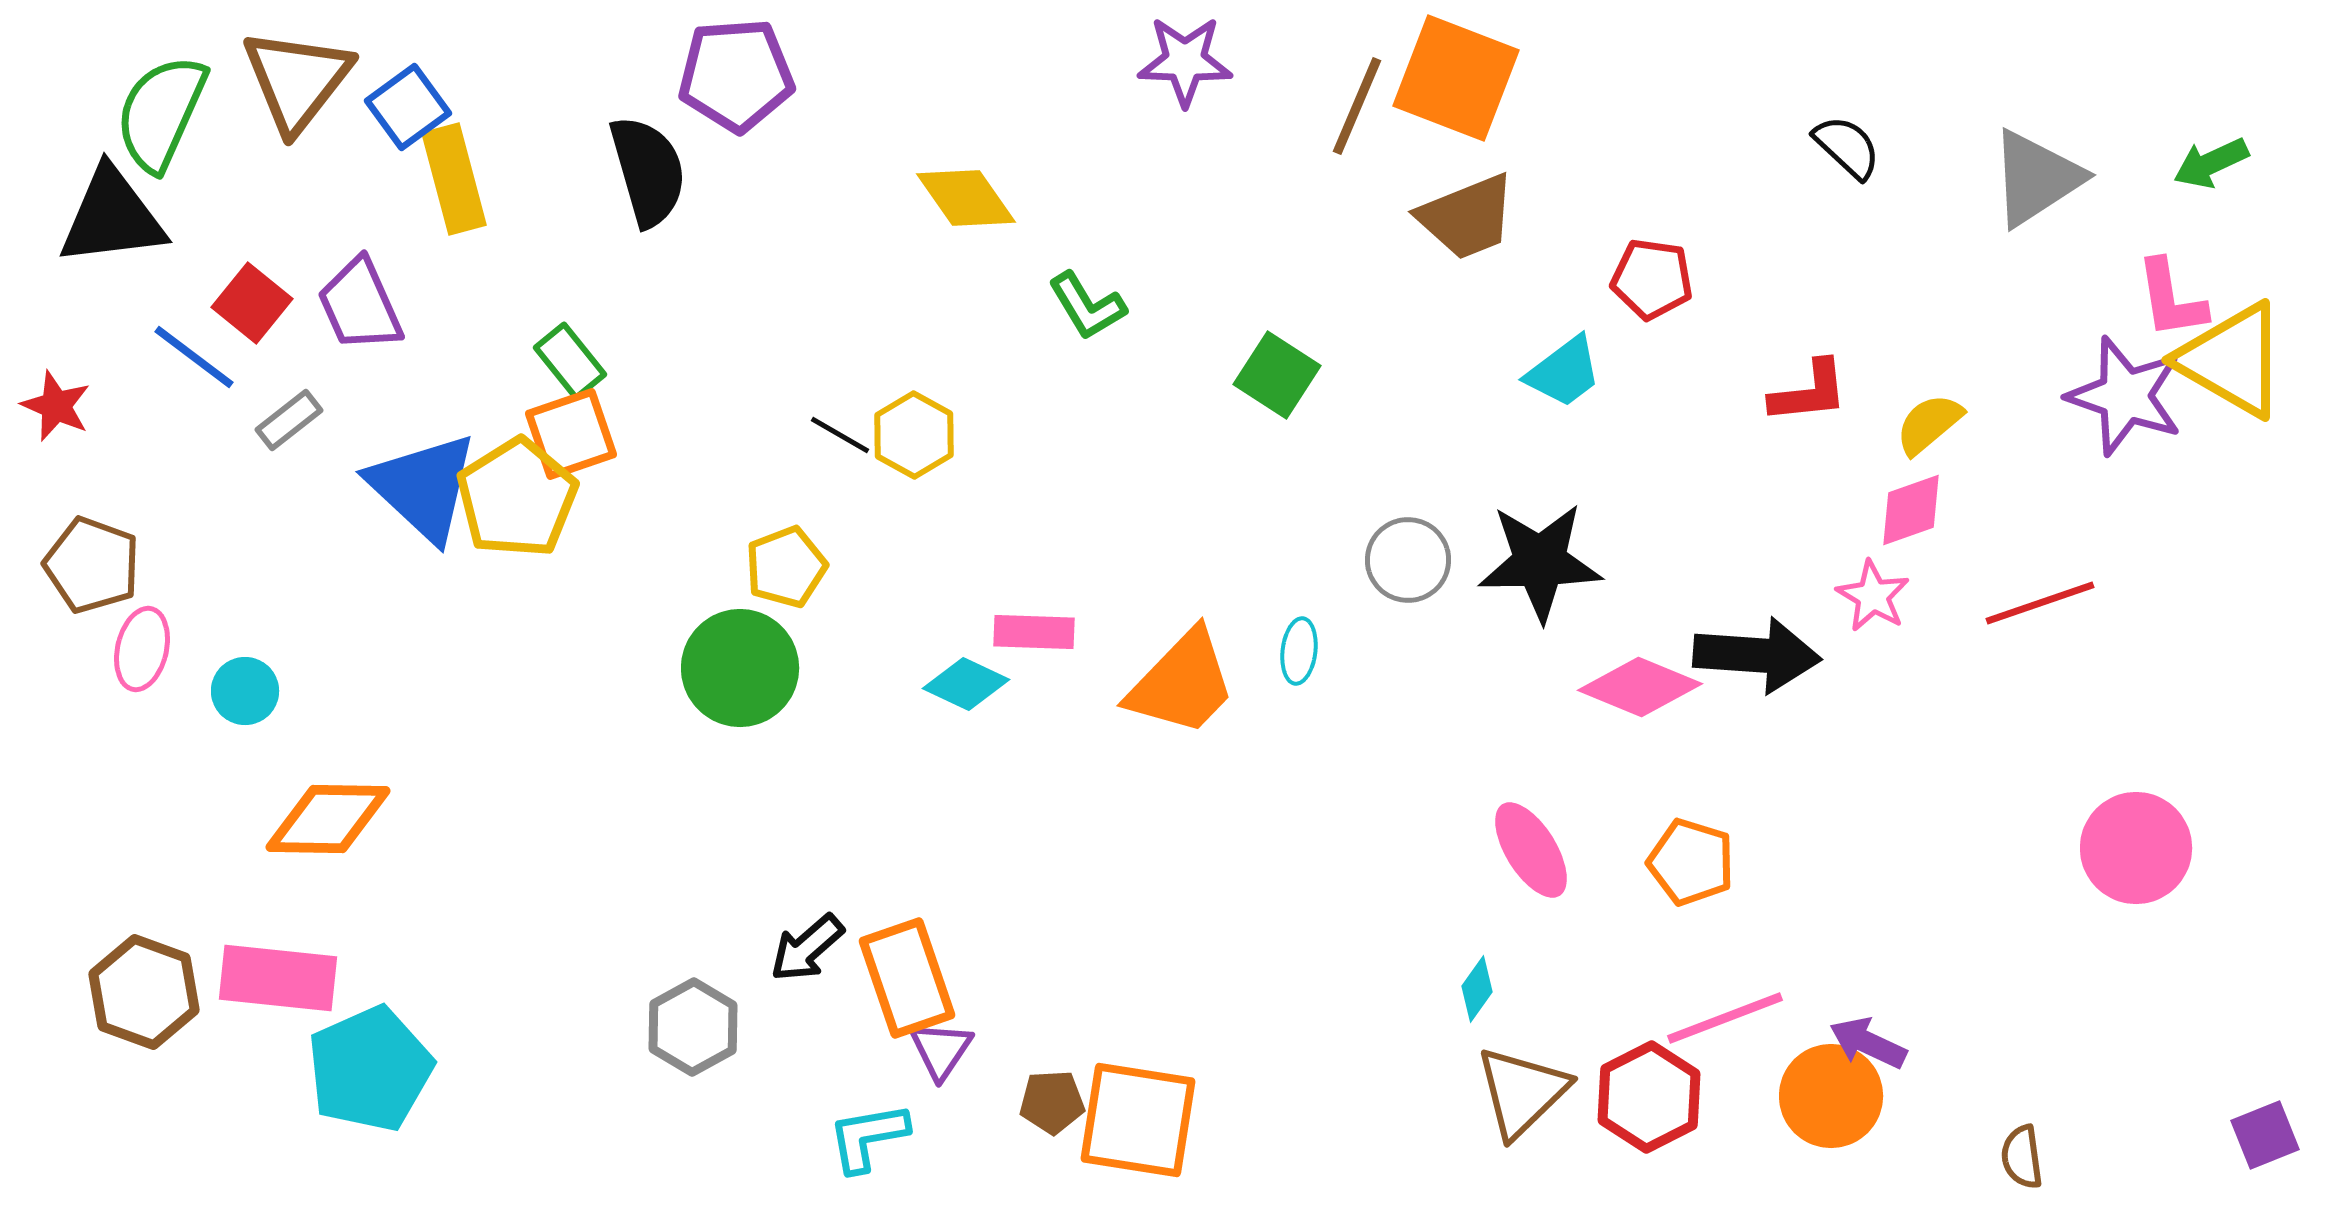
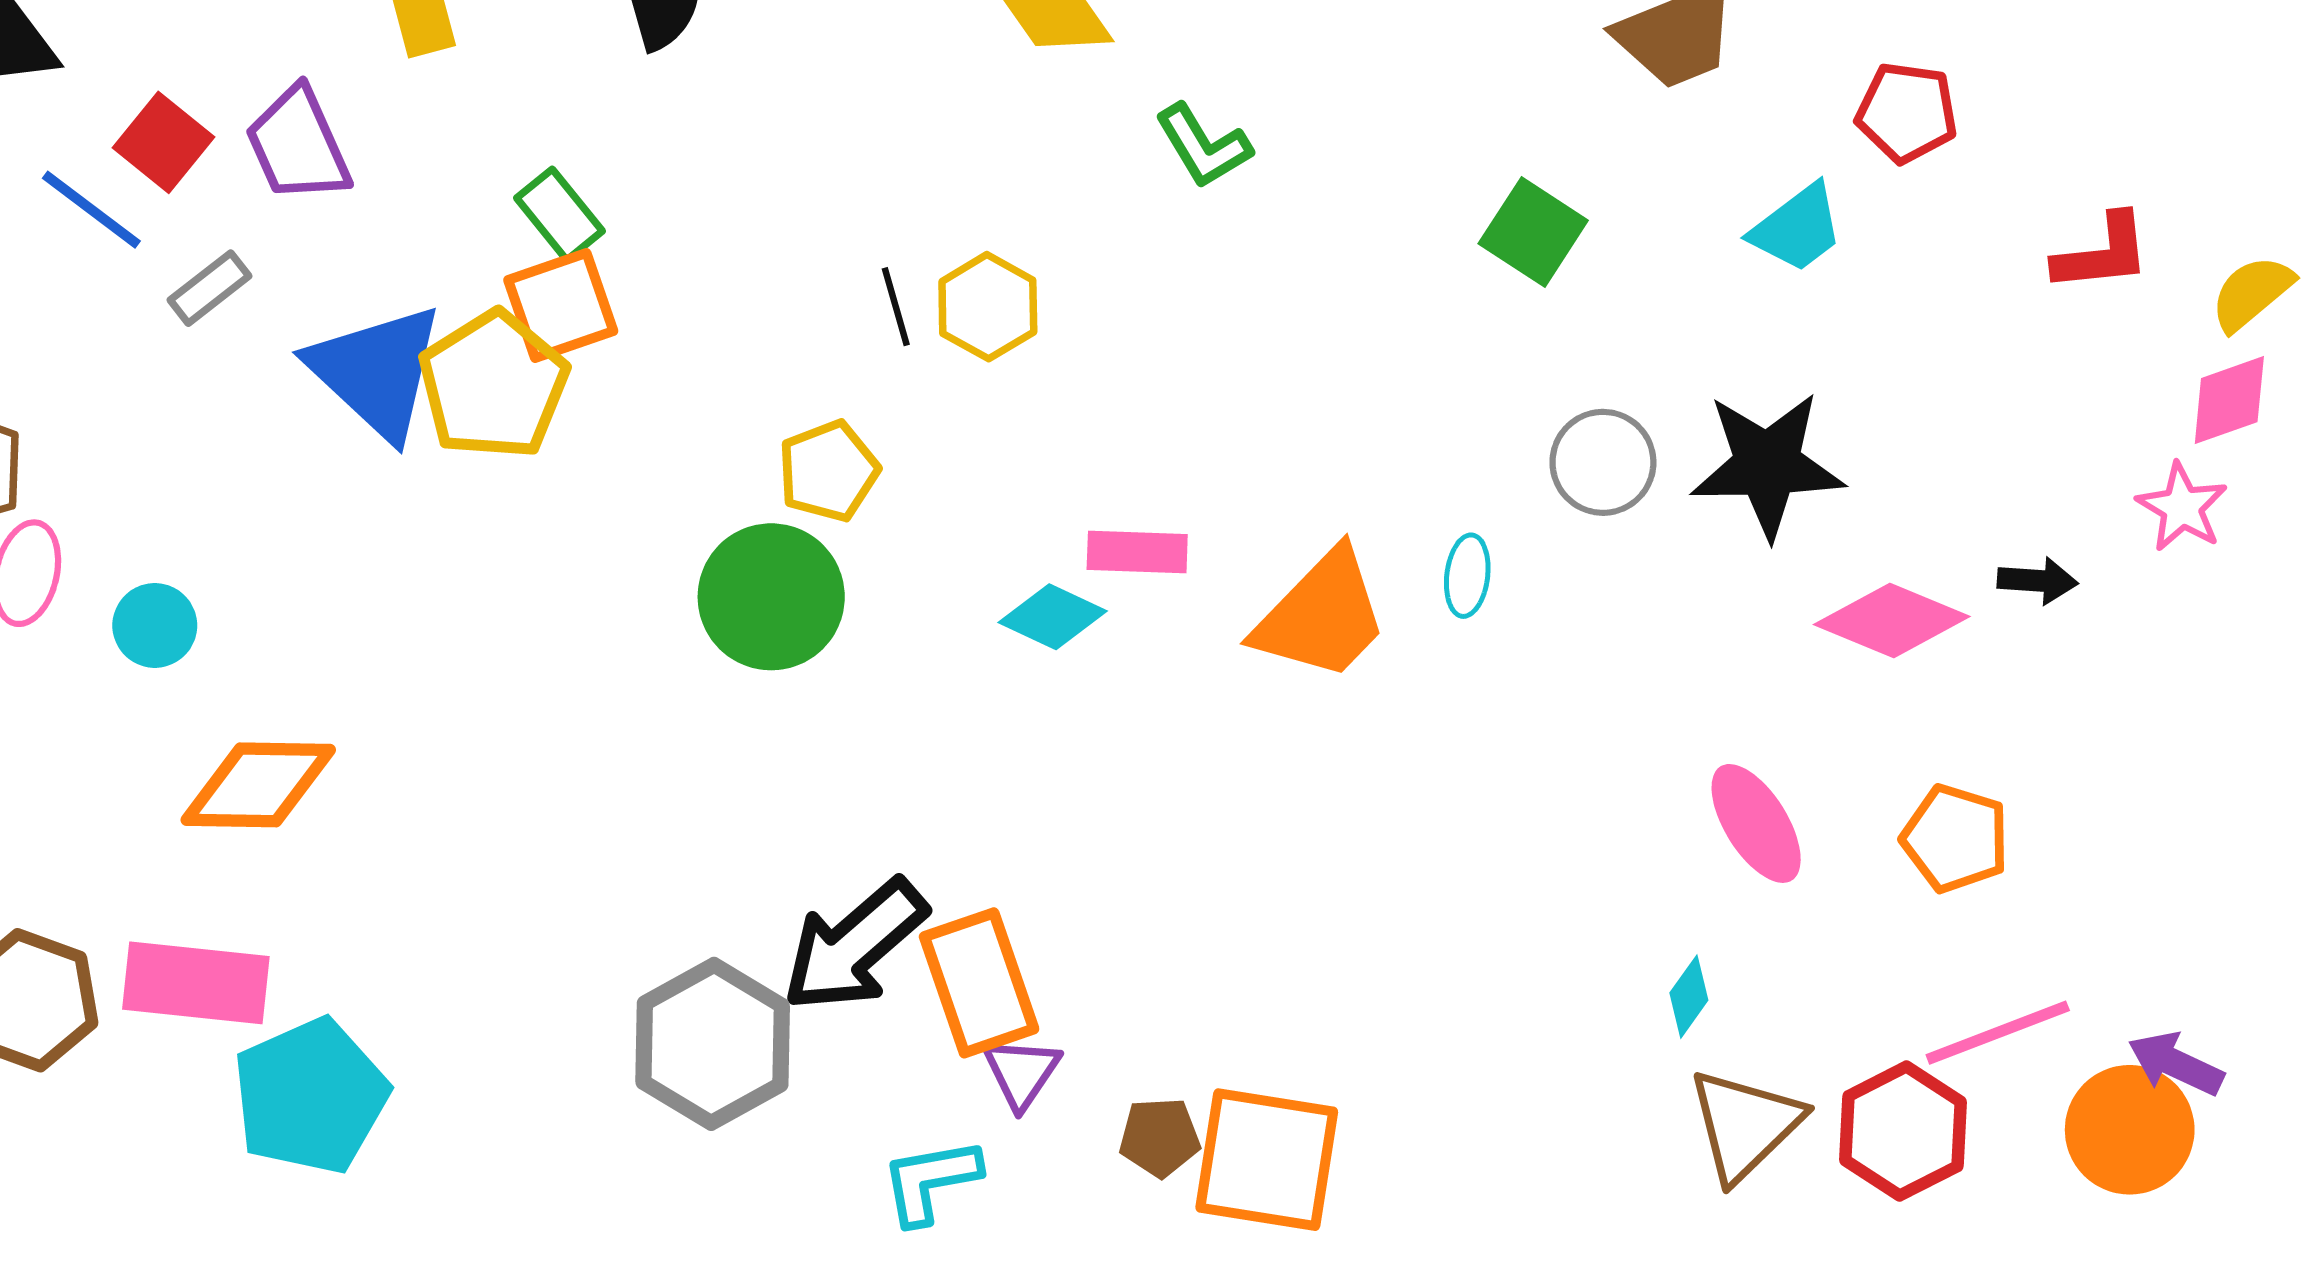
green square: (1277, 375) -> (1533, 232), moved
black line: (840, 435) -> (896, 307), turned 44
black arrow: (1757, 655) -> (2038, 581), size x0.5
black arrow: (807, 948) -> (855, 945), size x1.6
gray hexagon: (693, 1027) -> (713, 1044), size x1.4

